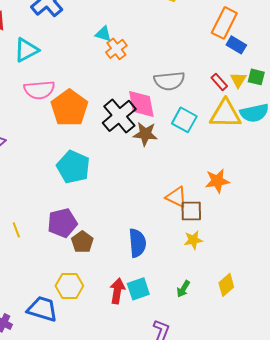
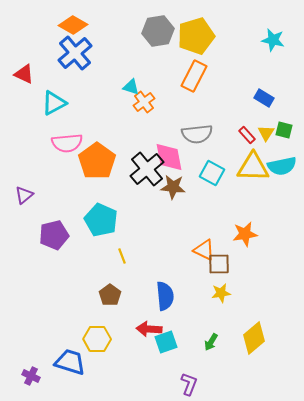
orange rectangle: (224, 23) -> (194, 76), moved
purple pentagon: (62, 223) -> (54, 235), moved
yellow line: (16, 230) -> (122, 256), moved
yellow diamond: (226, 285) -> (254, 338), size x1.4
red arrow: (117, 291) -> (149, 329), moved, turned -95

